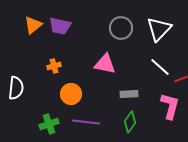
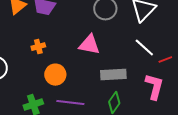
gray rectangle: (129, 94) -> (113, 75), size x1.4

